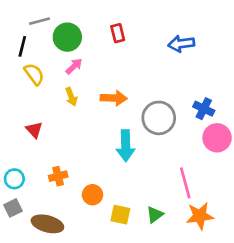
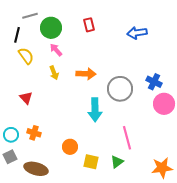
pink arrow: (74, 66) -> (56, 50), turned -88
orange cross: (58, 176) -> (34, 133), moved, turned 32
pink line: (185, 183) -> (127, 138), moved
orange star: (200, 216) -> (162, 168), moved

